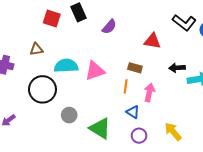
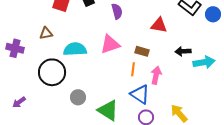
purple semicircle: (109, 27) -> (117, 11), turned -56
pink triangle: (95, 71) -> (110, 44), moved
blue triangle: (133, 112) -> (140, 94), size x1.5

